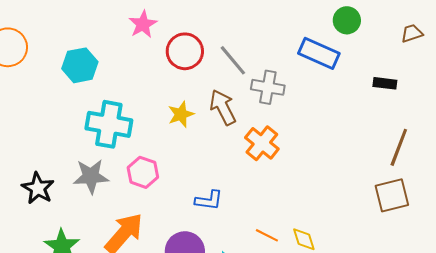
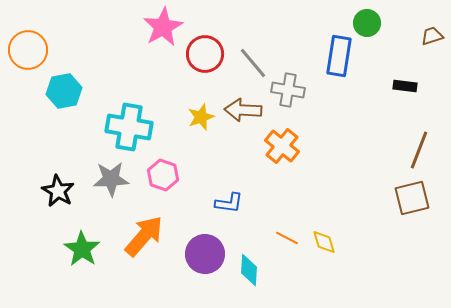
pink star: (143, 24) -> (163, 27), size x1.4
blue rectangle: (319, 53) -> (339, 56), turned 75
cyan hexagon: (80, 65) -> (64, 91), moved
brown arrow: (223, 107) -> (243, 110), turned -60

